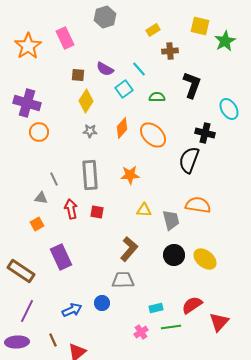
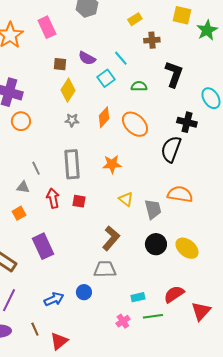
yellow triangle: (144, 210) -> (126, 199), turned 35

